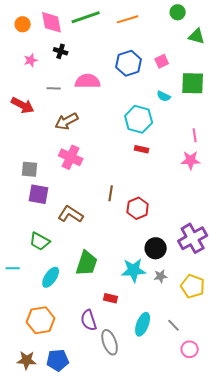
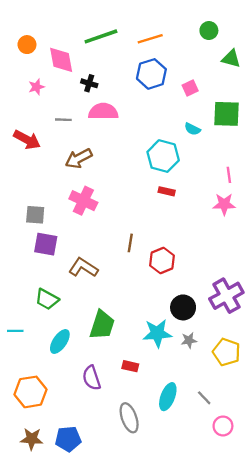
pink diamond: (52, 22) -> (61, 60), moved
black cross: (61, 51) -> (89, 83), moved
blue hexagon: (129, 63) -> (151, 74), moved
orange hexagon: (41, 320) -> (31, 392), moved
purple semicircle: (89, 320) -> (92, 378), moved

